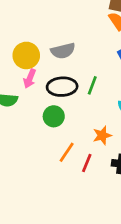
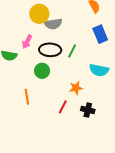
yellow circle: (26, 55) -> (39, 14), moved
orange line: (67, 152) -> (27, 97), moved, turned -49

